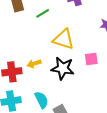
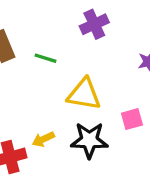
green line: (43, 13) -> (45, 58), turned 56

